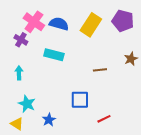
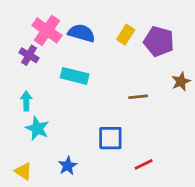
purple pentagon: (123, 21) -> (159, 41), moved
yellow rectangle: (91, 25) -> (126, 35), size x0.6
cyan star: (27, 104) -> (37, 128), moved

